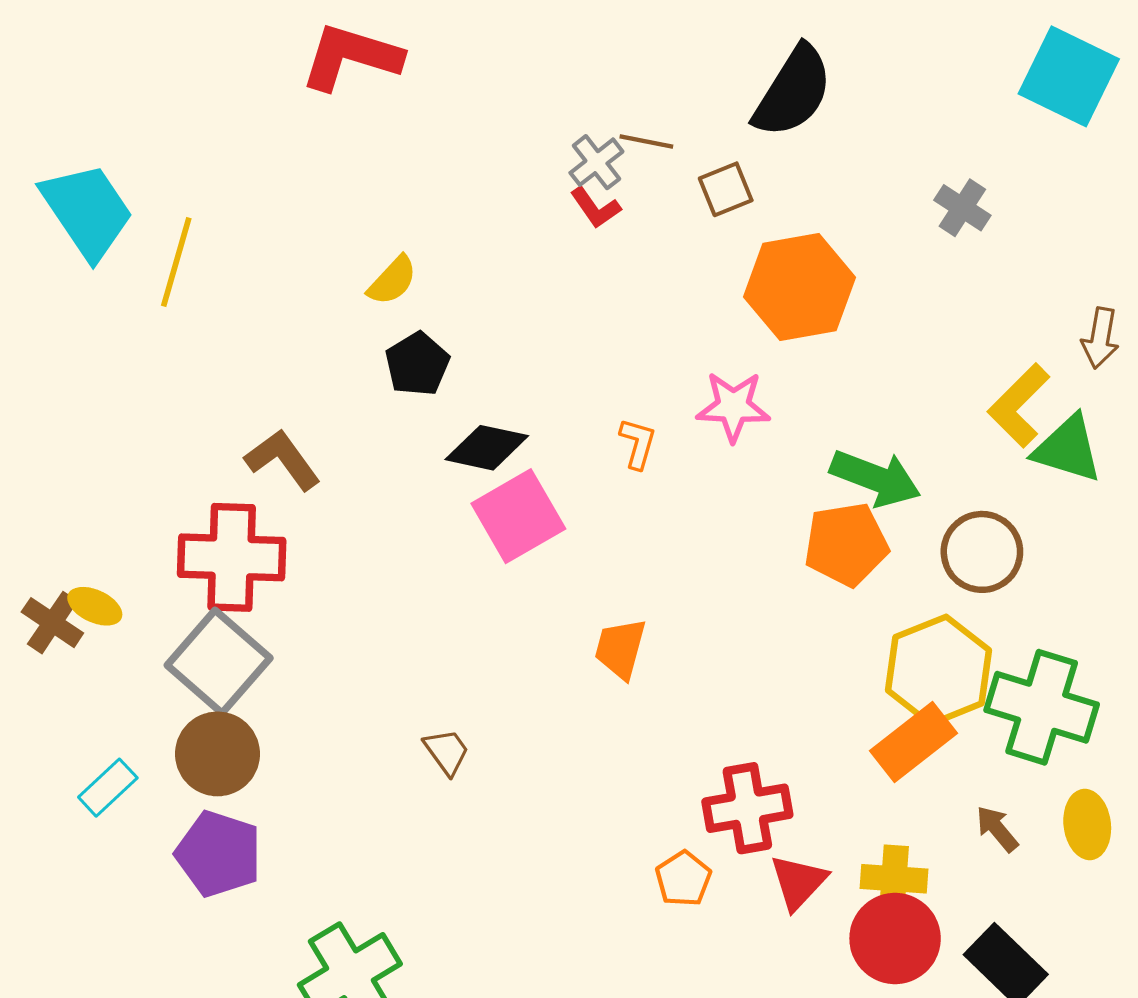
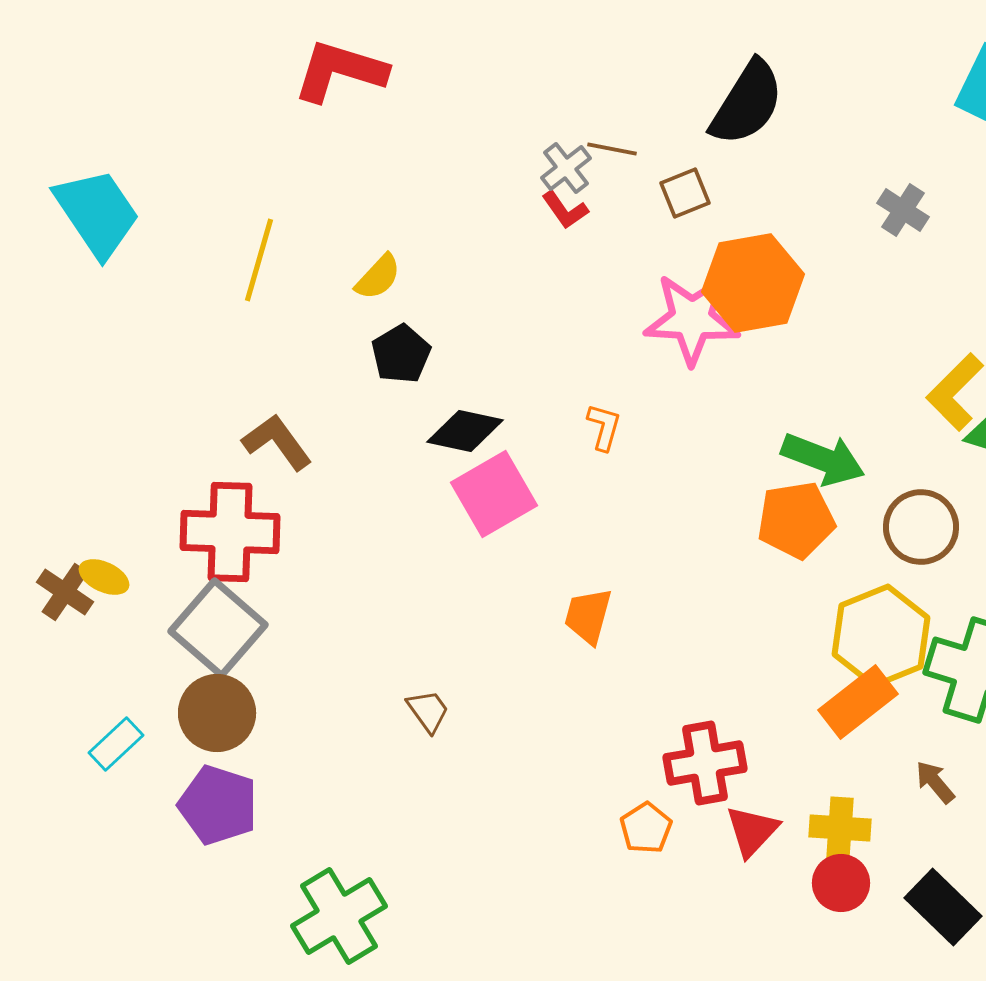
yellow line: (176, 262) -> (259, 260), moved
pink star: (733, 406) -> (692, 319), moved, size x1.4
red circle: (895, 938) -> (841, 883), size x0.7

